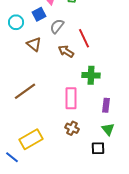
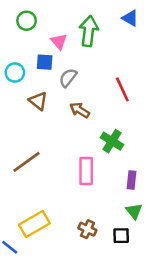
blue square: (39, 14) -> (45, 62), turned 32
red line: (84, 38) -> (122, 89), moved
green cross: (91, 75) -> (112, 141), turned 30
brown cross: (72, 128) -> (87, 229), moved

